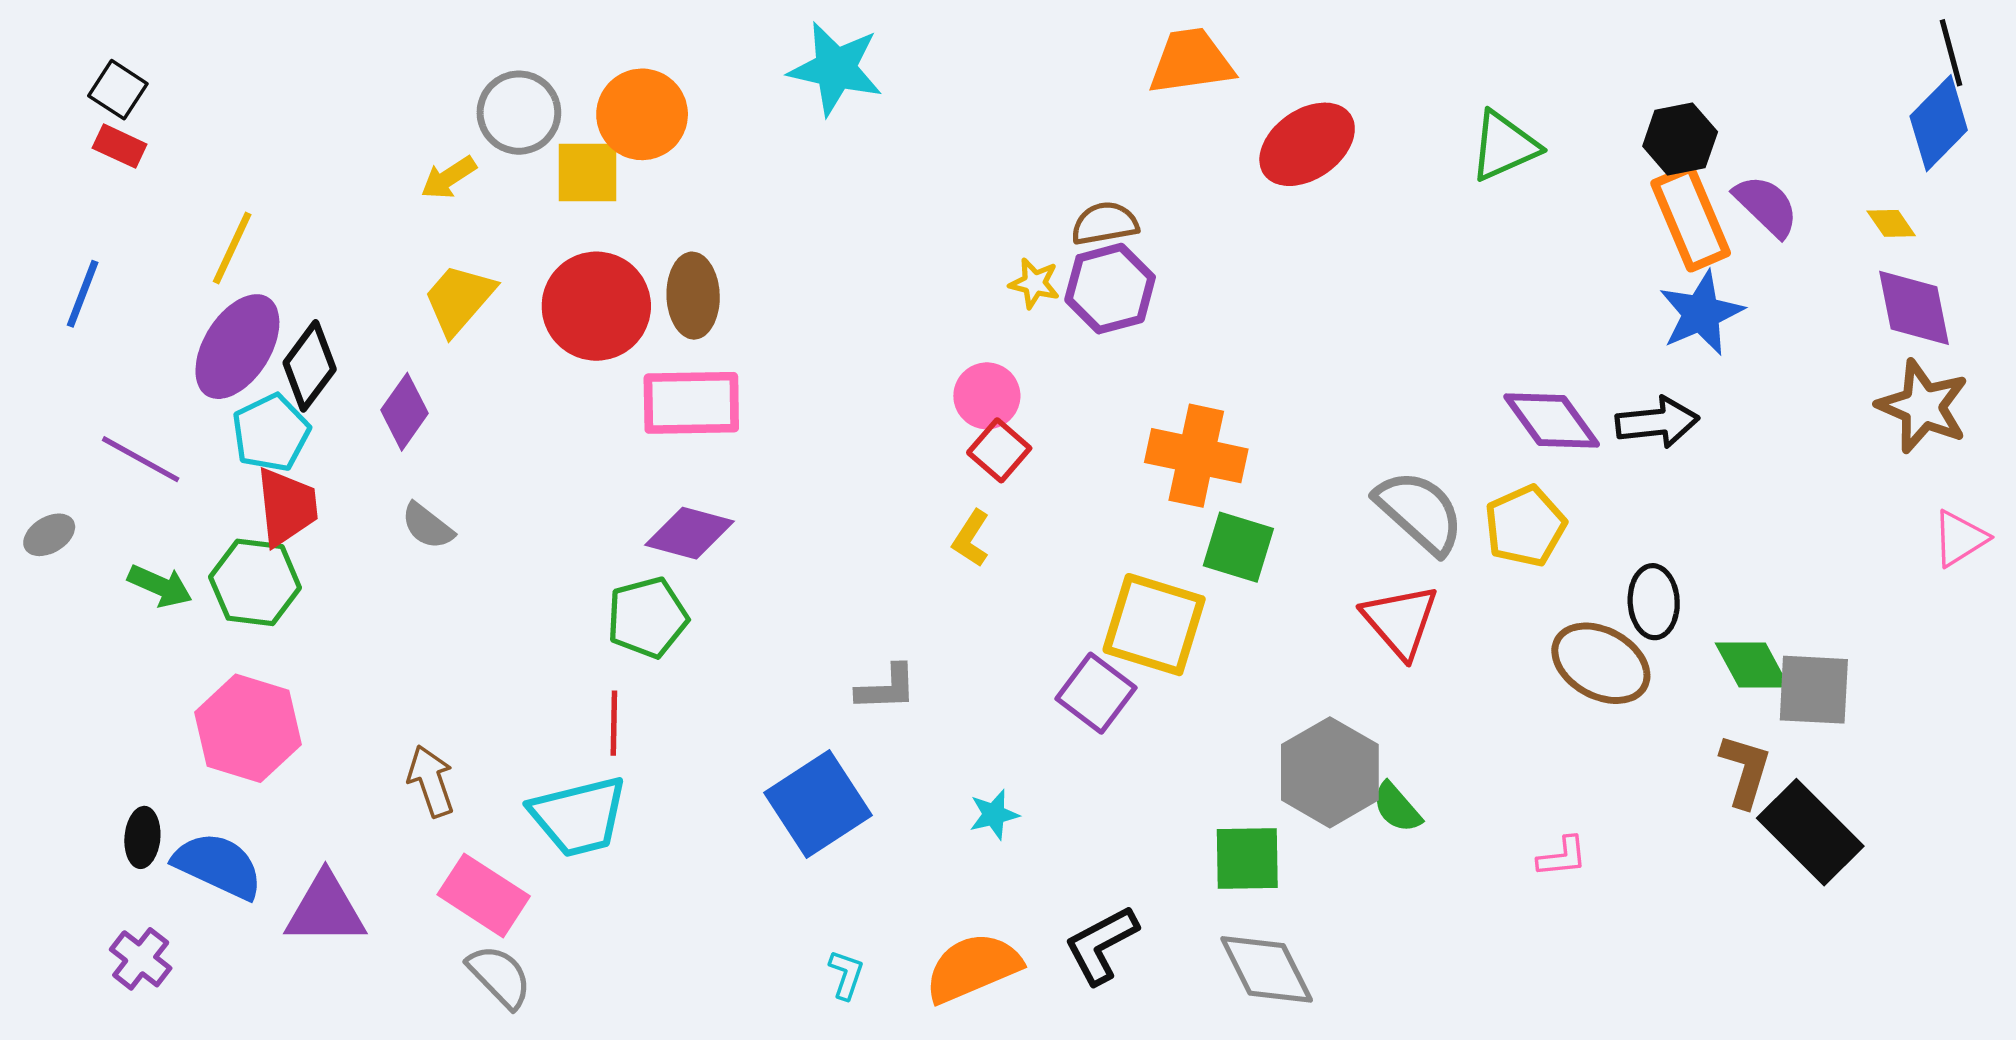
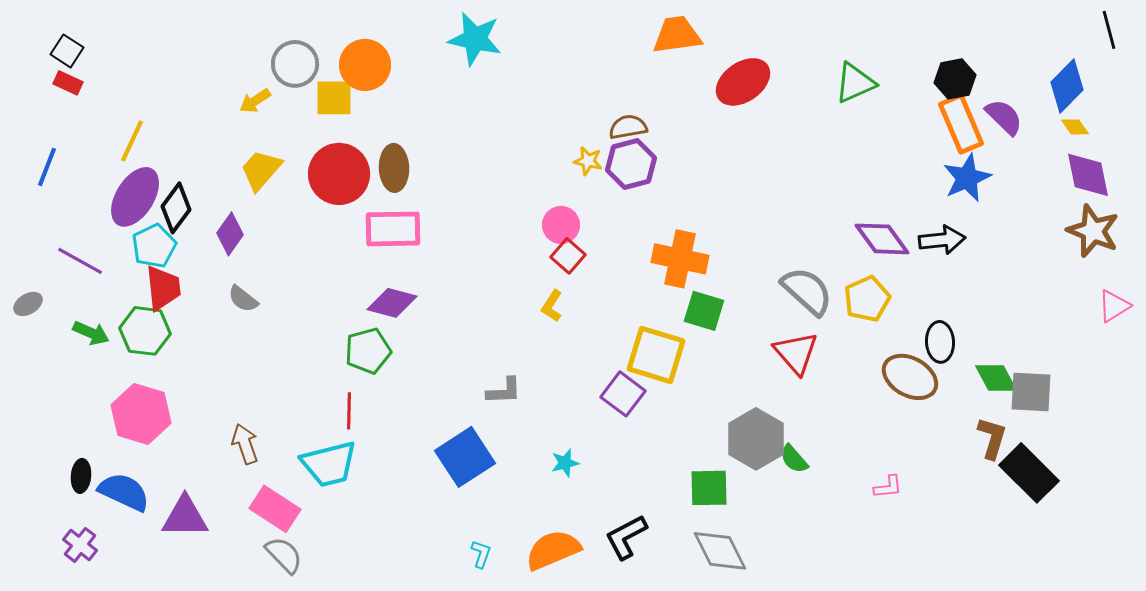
blue diamond: (1939, 123) -> (1067, 86), moved

